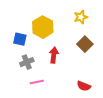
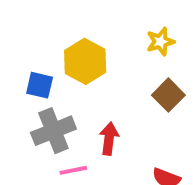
red arrow: (54, 55) -> (109, 139), moved
gray cross: (27, 62) -> (53, 131), size x1.5

